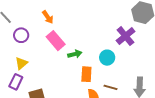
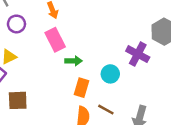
purple cross: (126, 36) -> (138, 54), turned -36

